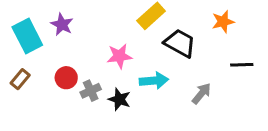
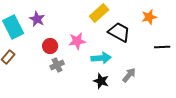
red circle: (66, 78) -> (50, 46), moved
gray arrow: (201, 94) -> (129, 75), moved
black star: (119, 99) -> (101, 81), moved

